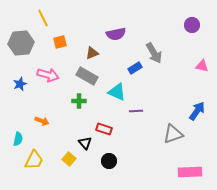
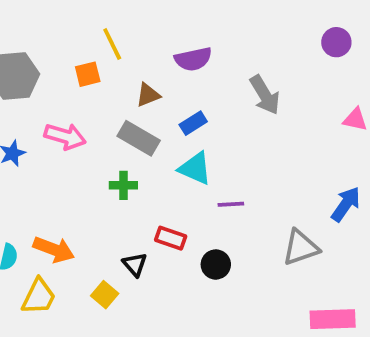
yellow line: (43, 18) -> (112, 44), moved
blue rectangle: (135, 68) -> (193, 123), moved
orange arrow: (42, 121) -> (54, 249), moved, size x1.5
black circle: (109, 161) -> (216, 264), moved

